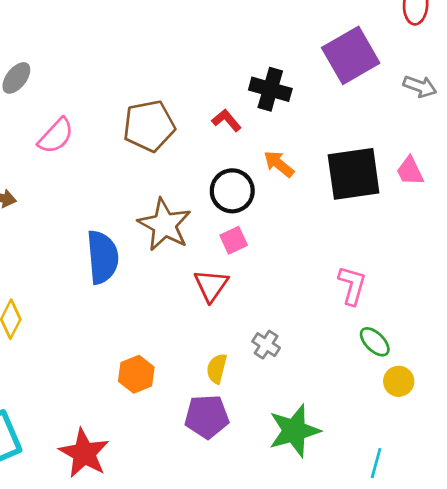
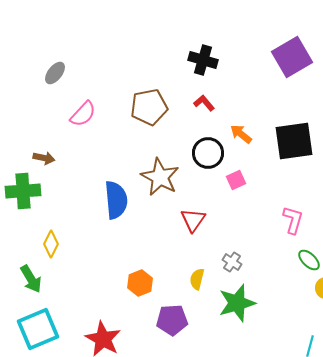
black cross: (270, 89) -> (203, 60), moved
pink square: (234, 240) -> (236, 180), moved
purple pentagon: (207, 417) -> (172, 320), moved
green star: (294, 431) -> (237, 303), moved

